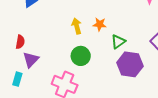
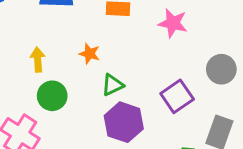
yellow arrow: (77, 26) -> (38, 60), moved

